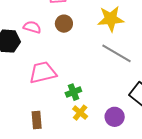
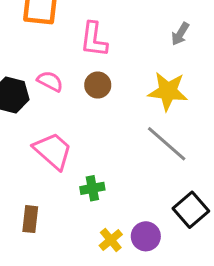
pink trapezoid: (43, 72) -> (53, 151), turned 44
yellow cross: (80, 113) -> (111, 240), moved

